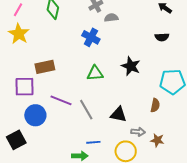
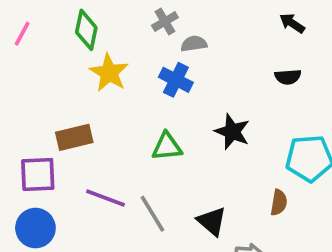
yellow star: (19, 34) -> (109, 73), moved
blue cross: (91, 37) -> (176, 80), moved
blue circle: (35, 115) -> (35, 228), moved
black triangle: (118, 115) -> (212, 221), turned 30

